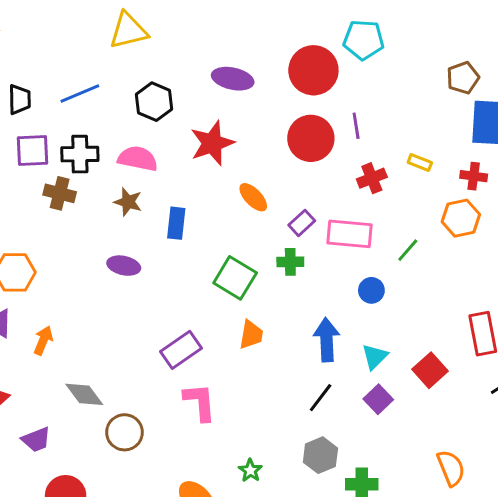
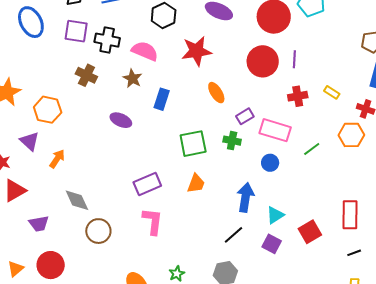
brown cross: (60, 193) -> (86, 75), moved
green square: (235, 278) -> (193, 144), turned 36
blue circle: (371, 290) -> (270, 163), moved
purple square: (378, 399) -> (272, 244), turned -30

